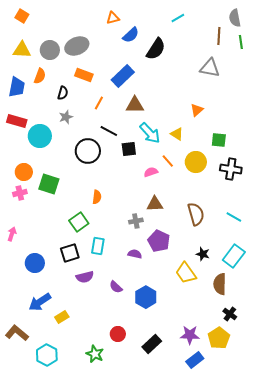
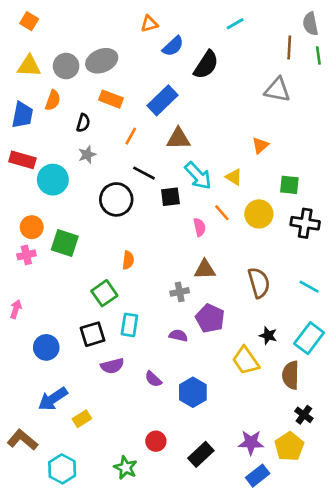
pink semicircle: (151, 172) -> (199, 227), turned 96

